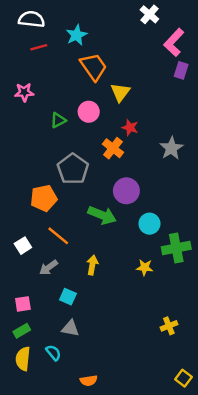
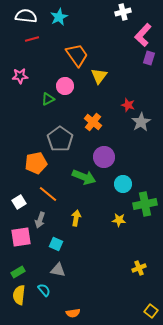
white cross: (149, 14) -> (123, 12), turned 35
cyan star: (76, 35) -> (59, 17), moved
pink circle: (89, 112) -> (65, 86), moved
red star: (130, 128) -> (128, 105), moved
gray arrow: (49, 267) -> (40, 220), turned -35
pink square: (23, 304) -> (21, 237), moved, size x1.5

